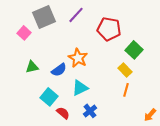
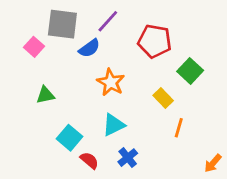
gray square: (44, 17) -> (62, 24), turned 30
blue semicircle: (59, 70) -> (89, 48), moved
yellow rectangle: (125, 70) -> (163, 98), moved

